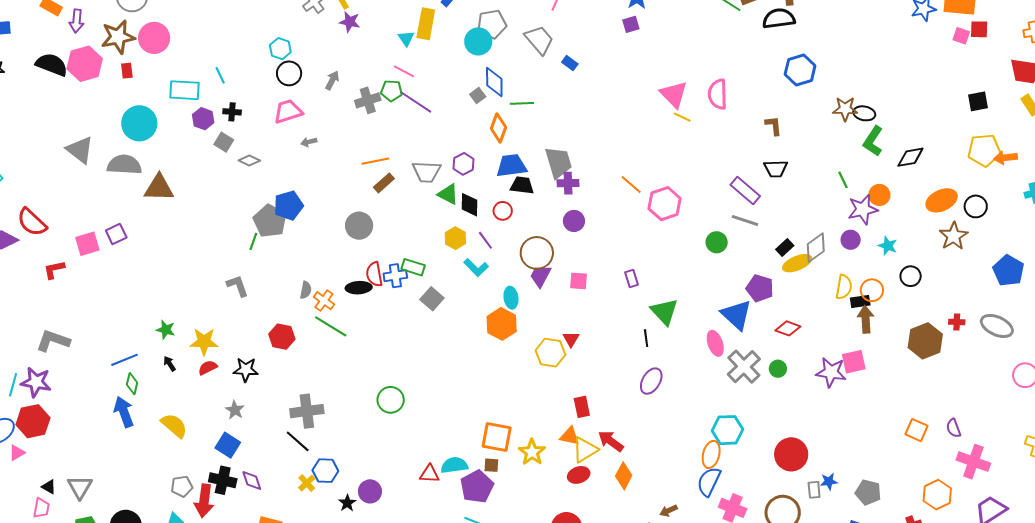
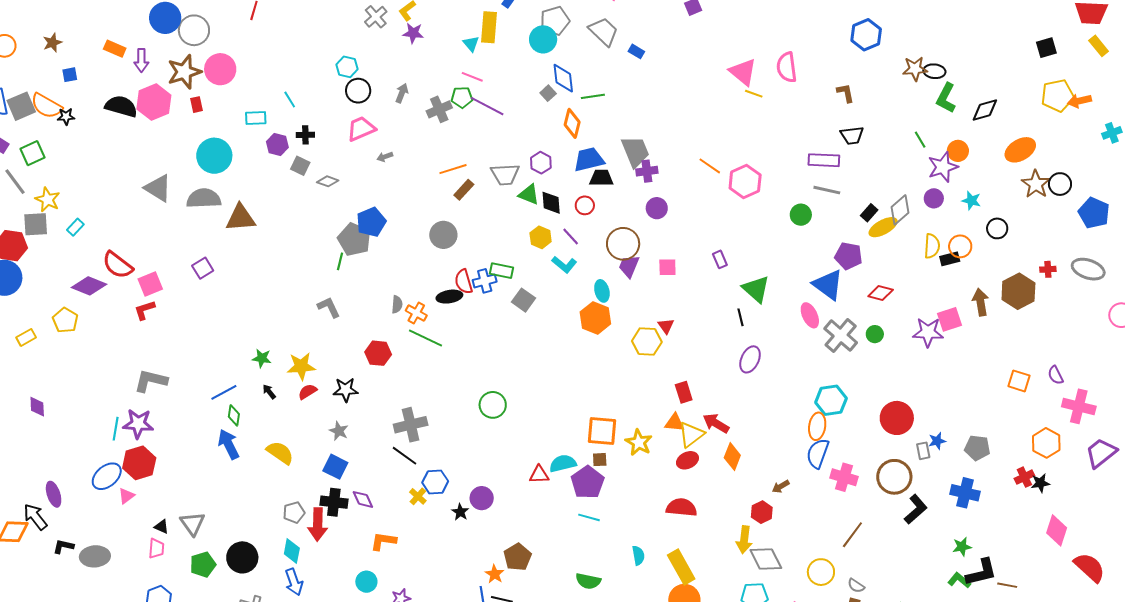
cyan rectangle: (184, 90) -> (256, 118), size x0.7
purple rectangle: (745, 190) -> (824, 160), turned -32
black circle: (976, 206) -> (1060, 184), moved
pink square: (87, 244) -> (150, 284), moved
brown arrow: (866, 319) -> (981, 302), moved

